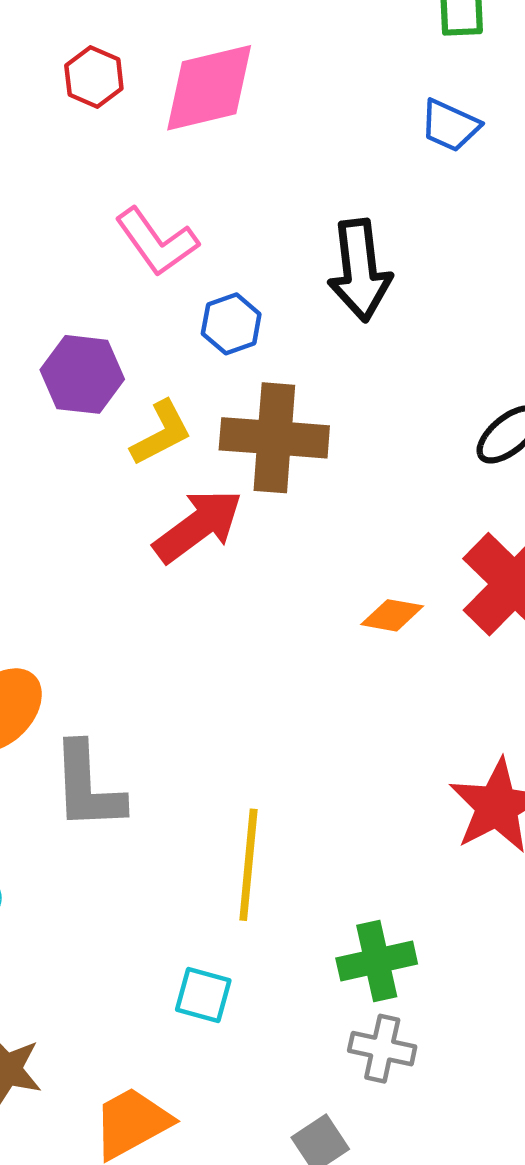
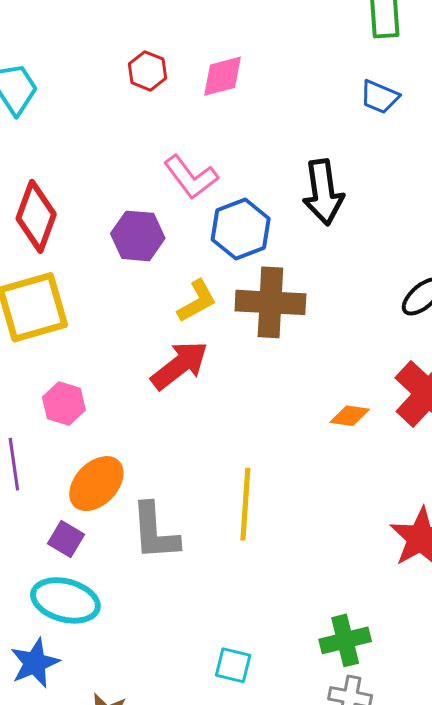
pink diamond: (209, 88) -> (222, 76), size x0.7
blue hexagon: (231, 324) -> (241, 229), size x1.5
purple hexagon: (82, 374) -> (138, 236), moved
red arrow: (198, 526) -> (179, 365), moved
yellow line: (248, 865) -> (245, 504), moved

